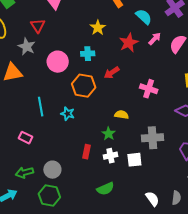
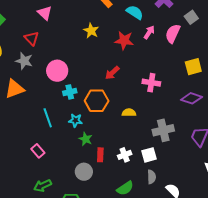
red star: (129, 43) -> (124, 40), turned -30
cyan cross: (88, 54) -> (70, 92), moved
orange hexagon: (84, 86) -> (97, 101), moved
green star: (109, 134) -> (86, 139), moved
pink rectangle: (26, 138) -> (38, 151), turned 32
gray circle: (52, 170) -> (84, 172), moved
gray semicircle: (176, 198) -> (152, 177), moved

